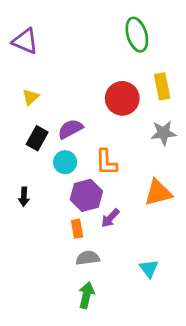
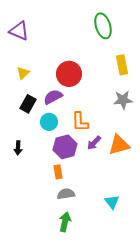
red circle: (122, 98) -> (69, 74), moved
purple arrow: (110, 218) -> (94, 143), moved

